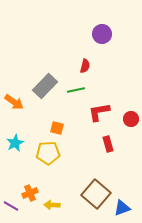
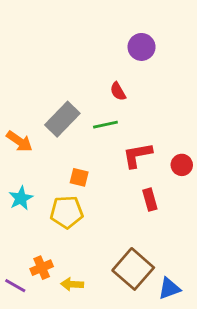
red semicircle: (85, 66) -> (118, 91), turned 136

